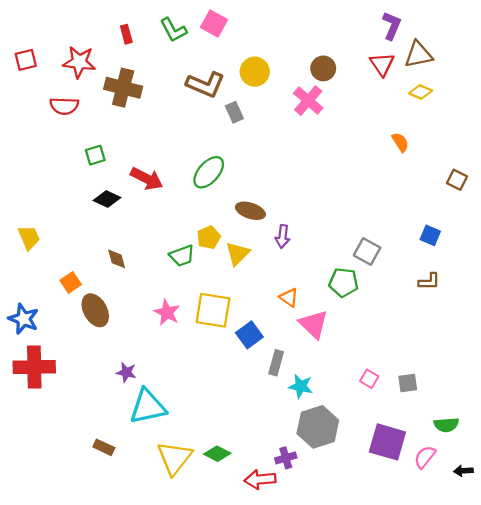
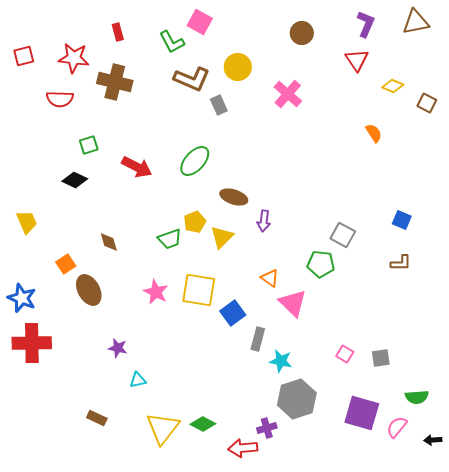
green L-shape: (173, 30) -> (172, 42), moved
brown triangle: (418, 55) -> (416, 22), moved
brown circle: (323, 68) -> (302, 33), moved
brown square: (457, 180) -> (427, 103), moved
black diamond: (107, 199) -> (75, 180), moved
cyan triangle: (148, 407) -> (138, 380), size x0.5

